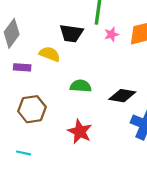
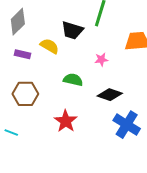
pink star: (111, 34) -> (101, 60), moved

